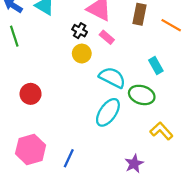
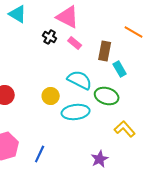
brown rectangle: (140, 14) -> (105, 51), moved
yellow circle: (82, 54) -> (51, 96), moved
cyan ellipse: (108, 112) -> (76, 112), turned 48

